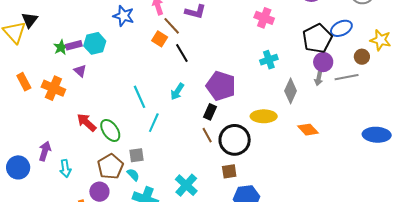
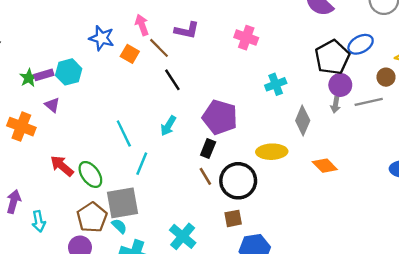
pink cross: (264, 18) -> (246, 38), moved
orange square: (160, 39) -> (130, 54), moved
gray square: (137, 155) -> (122, 203), size x1.8

